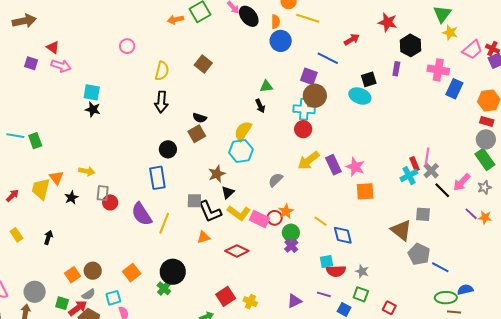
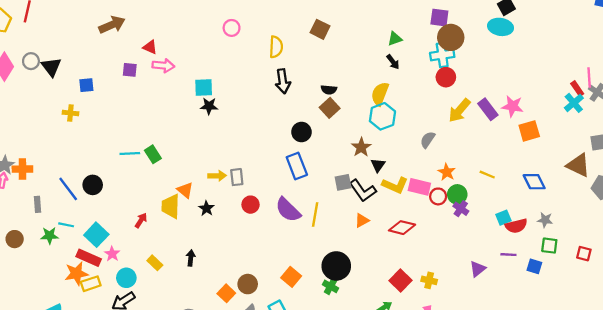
gray rectangle: (103, 193) -> (237, 177), moved
red circle: (275, 218) -> (438, 196), moved
blue diamond: (343, 235) -> (534, 182), moved

